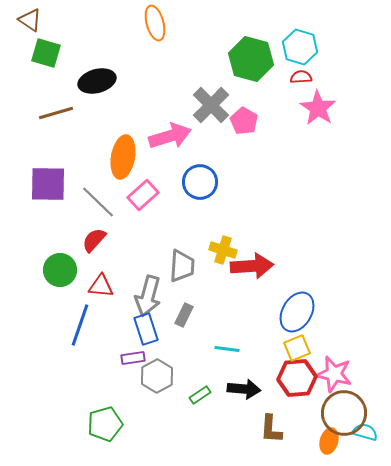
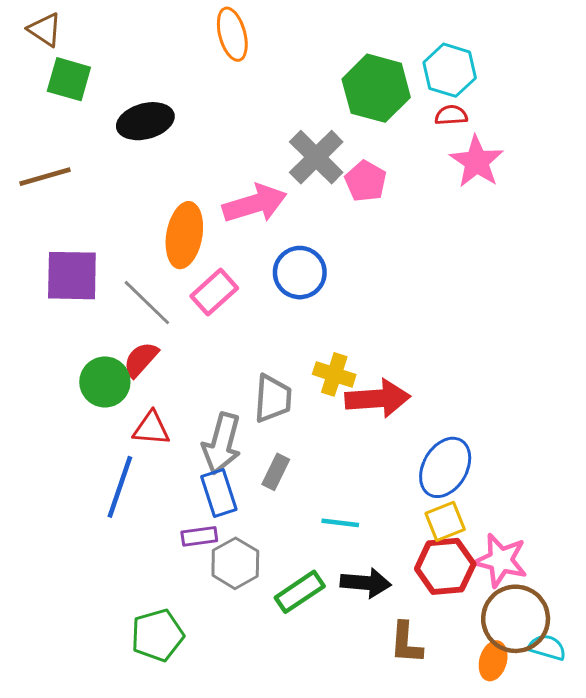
brown line: (56, 113) -> (45, 177), moved
green circle: (60, 270) -> (105, 382), moved
green rectangle: (200, 395) -> (300, 592), size x1.5

